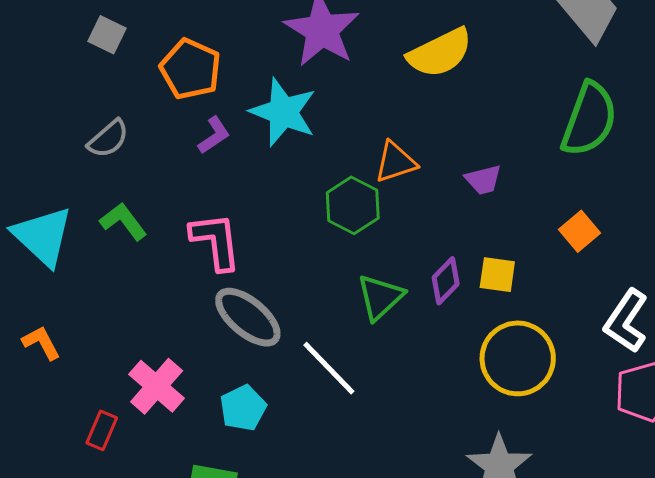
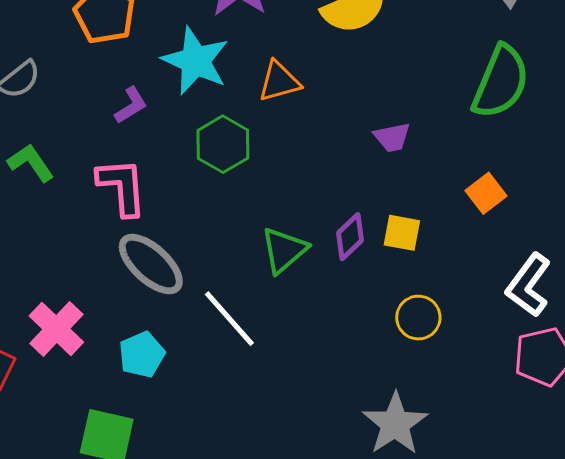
purple L-shape: (214, 135) -> (131, 105), moved
orange triangle: (395, 162) -> (279, 82), moved
green hexagon: (353, 205) -> (223, 144), moved
yellow circle: (518, 358) -> (418, 318), size x0.6

